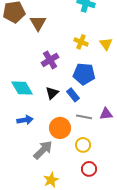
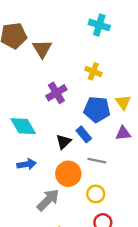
yellow triangle: (106, 44) -> (123, 102), moved
black triangle: (52, 93) -> (64, 142), moved
purple triangle: (106, 114) -> (123, 133), moved

